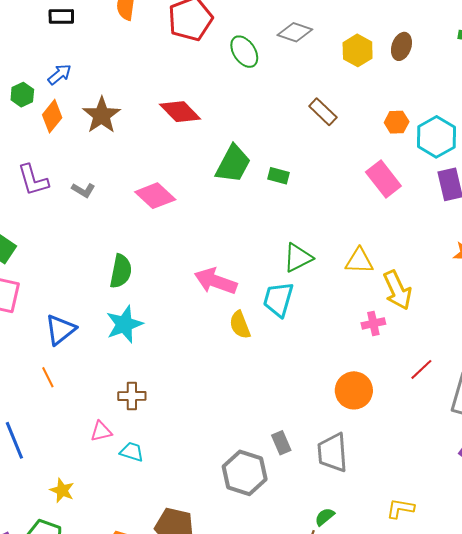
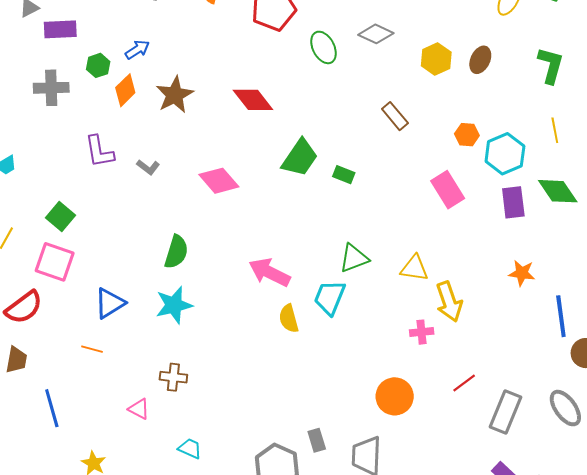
orange line: (48, 377) -> (92, 349), turned -55
pink triangle: (101, 431) -> (139, 409), turned 35
cyan trapezoid: (132, 452) -> (190, 448), moved

